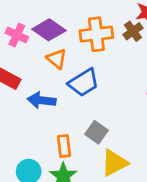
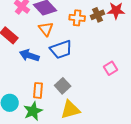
brown cross: (133, 31) -> (98, 15), moved
orange cross: (96, 34) -> (77, 18), size x0.7

